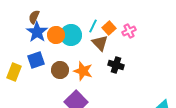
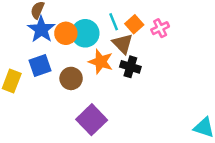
cyan line: (93, 26) -> (114, 22), turned -48
black cross: (116, 65) -> (130, 67), moved
orange star: (83, 71) -> (101, 62), moved

